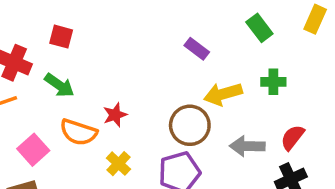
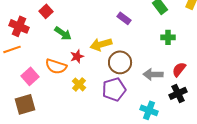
red square: (61, 37) -> (46, 11), turned 32
green arrow: (59, 85) -> (63, 33), moved
yellow arrow: (223, 94) -> (101, 44), moved

